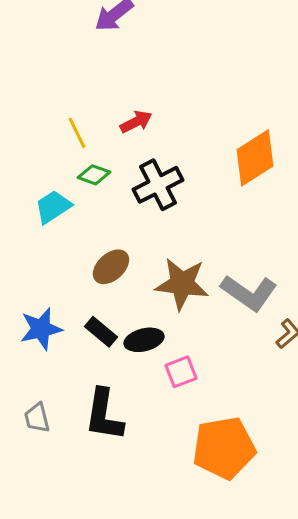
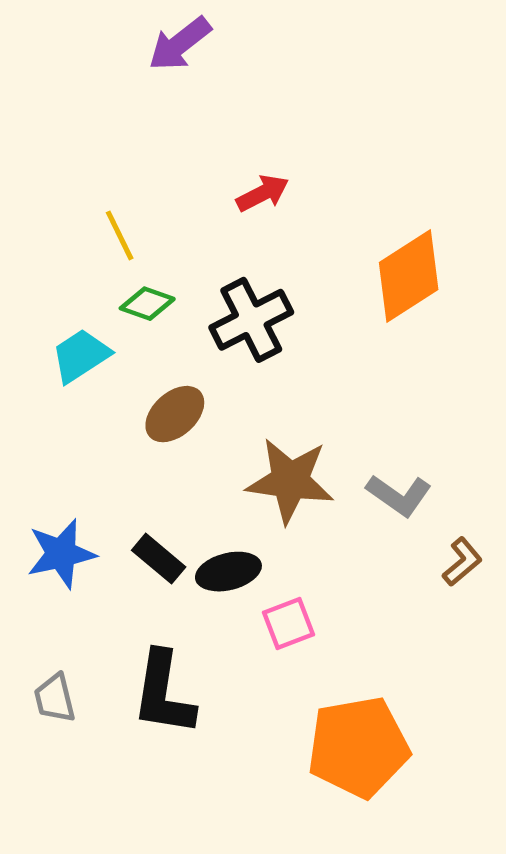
red arrow: (136, 122) -> (263, 193), moved
brown ellipse: (111, 267) -> (175, 414), moved
gray L-shape: (249, 293) -> (399, 495), size x0.7

